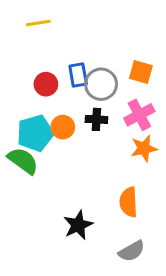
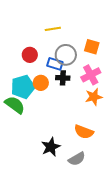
yellow line: (38, 23) -> (53, 29), moved
blue rectangle: (78, 75) -> (55, 64), moved, turned -63
orange semicircle: (129, 202) -> (84, 132), turned -66
gray semicircle: (132, 251) -> (77, 159), moved

